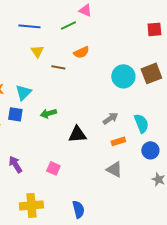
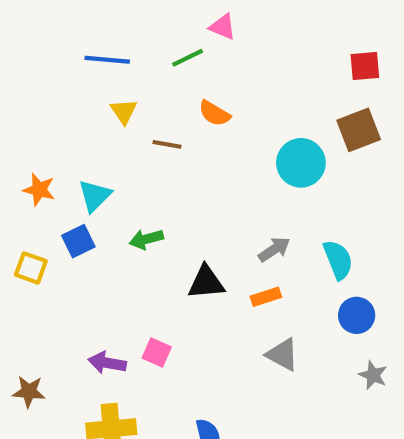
orange semicircle: (81, 52) -> (214, 113), turned 56
brown square: (151, 73) -> (359, 130), moved
blue square: (15, 114) -> (78, 241), turned -35
orange rectangle: (118, 141) -> (266, 297), moved
purple arrow: (15, 164) -> (107, 363), moved, turned -48

